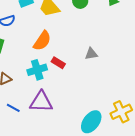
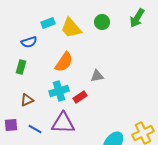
gray triangle: (91, 54) -> (97, 76), moved
red rectangle: (58, 63) -> (80, 97), moved, turned -64

